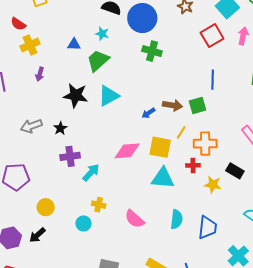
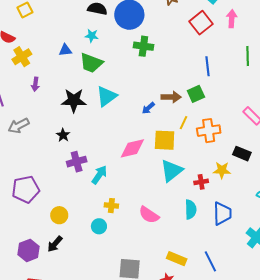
green trapezoid: (98, 61) -> (91, 63), turned -110
gray arrow: (31, 126) -> (19, 126), moved
red cross: (193, 165) -> (201, 182), moved
cyan triangle: (163, 178) -> (171, 171), turned -35

